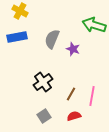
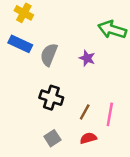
blue rectangle: (17, 37) -> (20, 44), turned 36
gray semicircle: (52, 39) -> (49, 55), moved
black cross: (43, 82) -> (51, 98), turned -36

